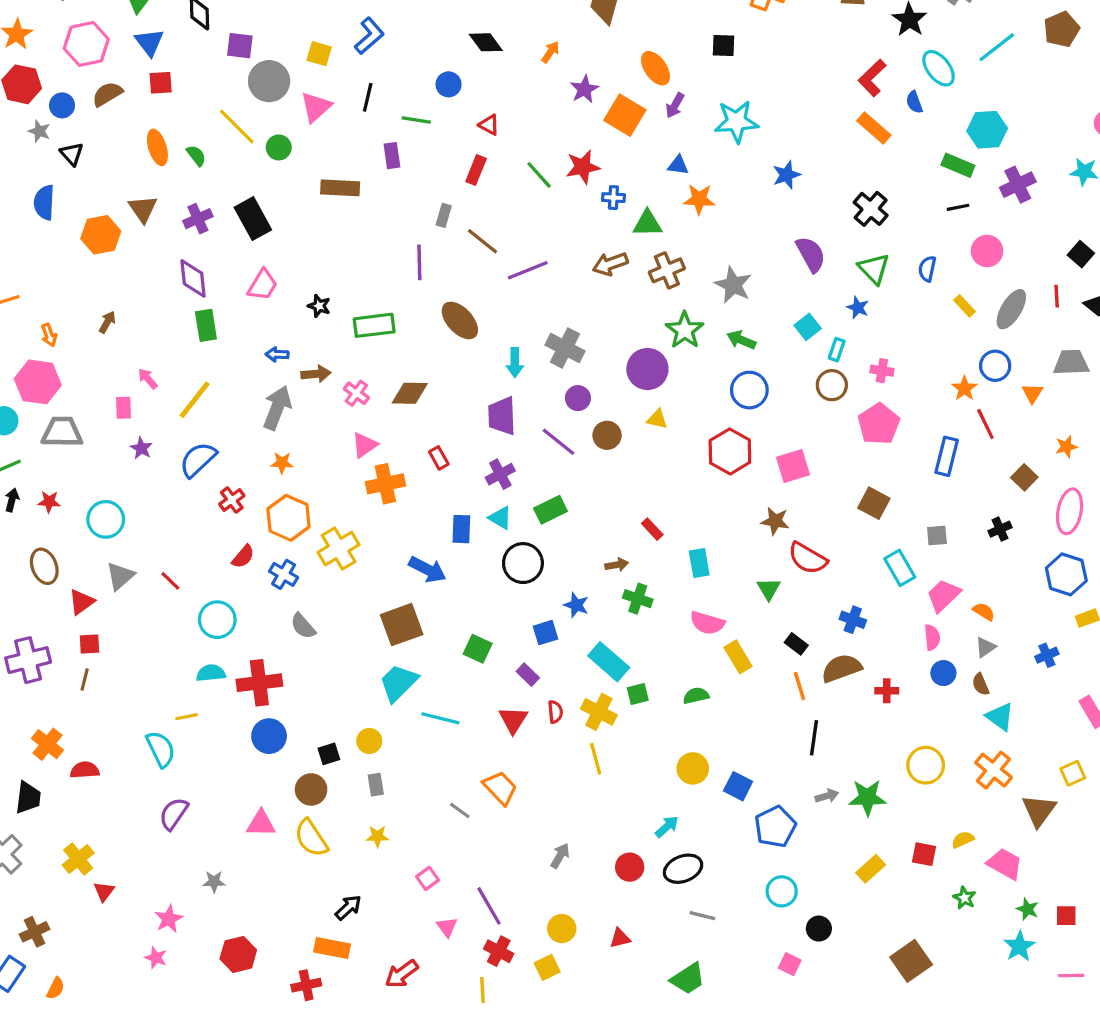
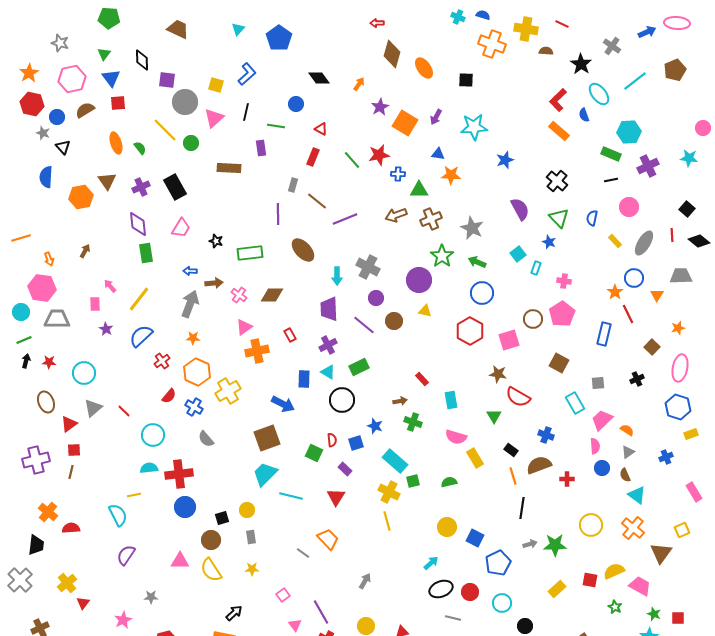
orange ellipse: (656, 68) -> (424, 68), moved
brown circle: (832, 385) -> (533, 319), moved
red semicircle: (555, 712) -> (332, 440), moved
yellow semicircle: (963, 840) -> (614, 571), size x1.5
red circle: (630, 867) -> (470, 592), moved

